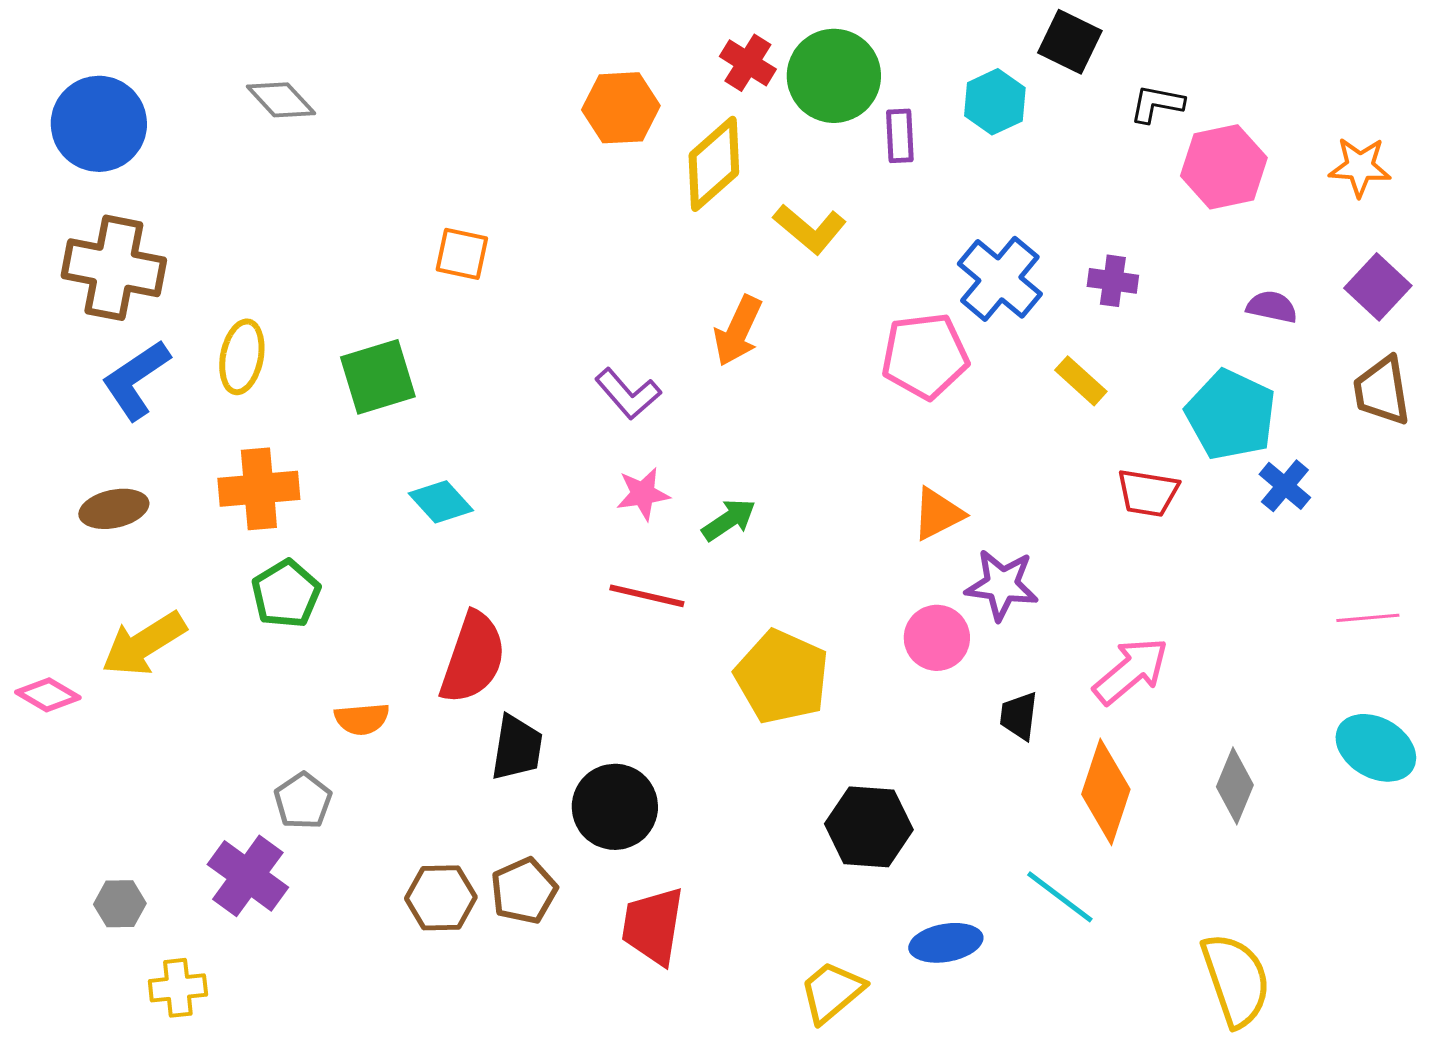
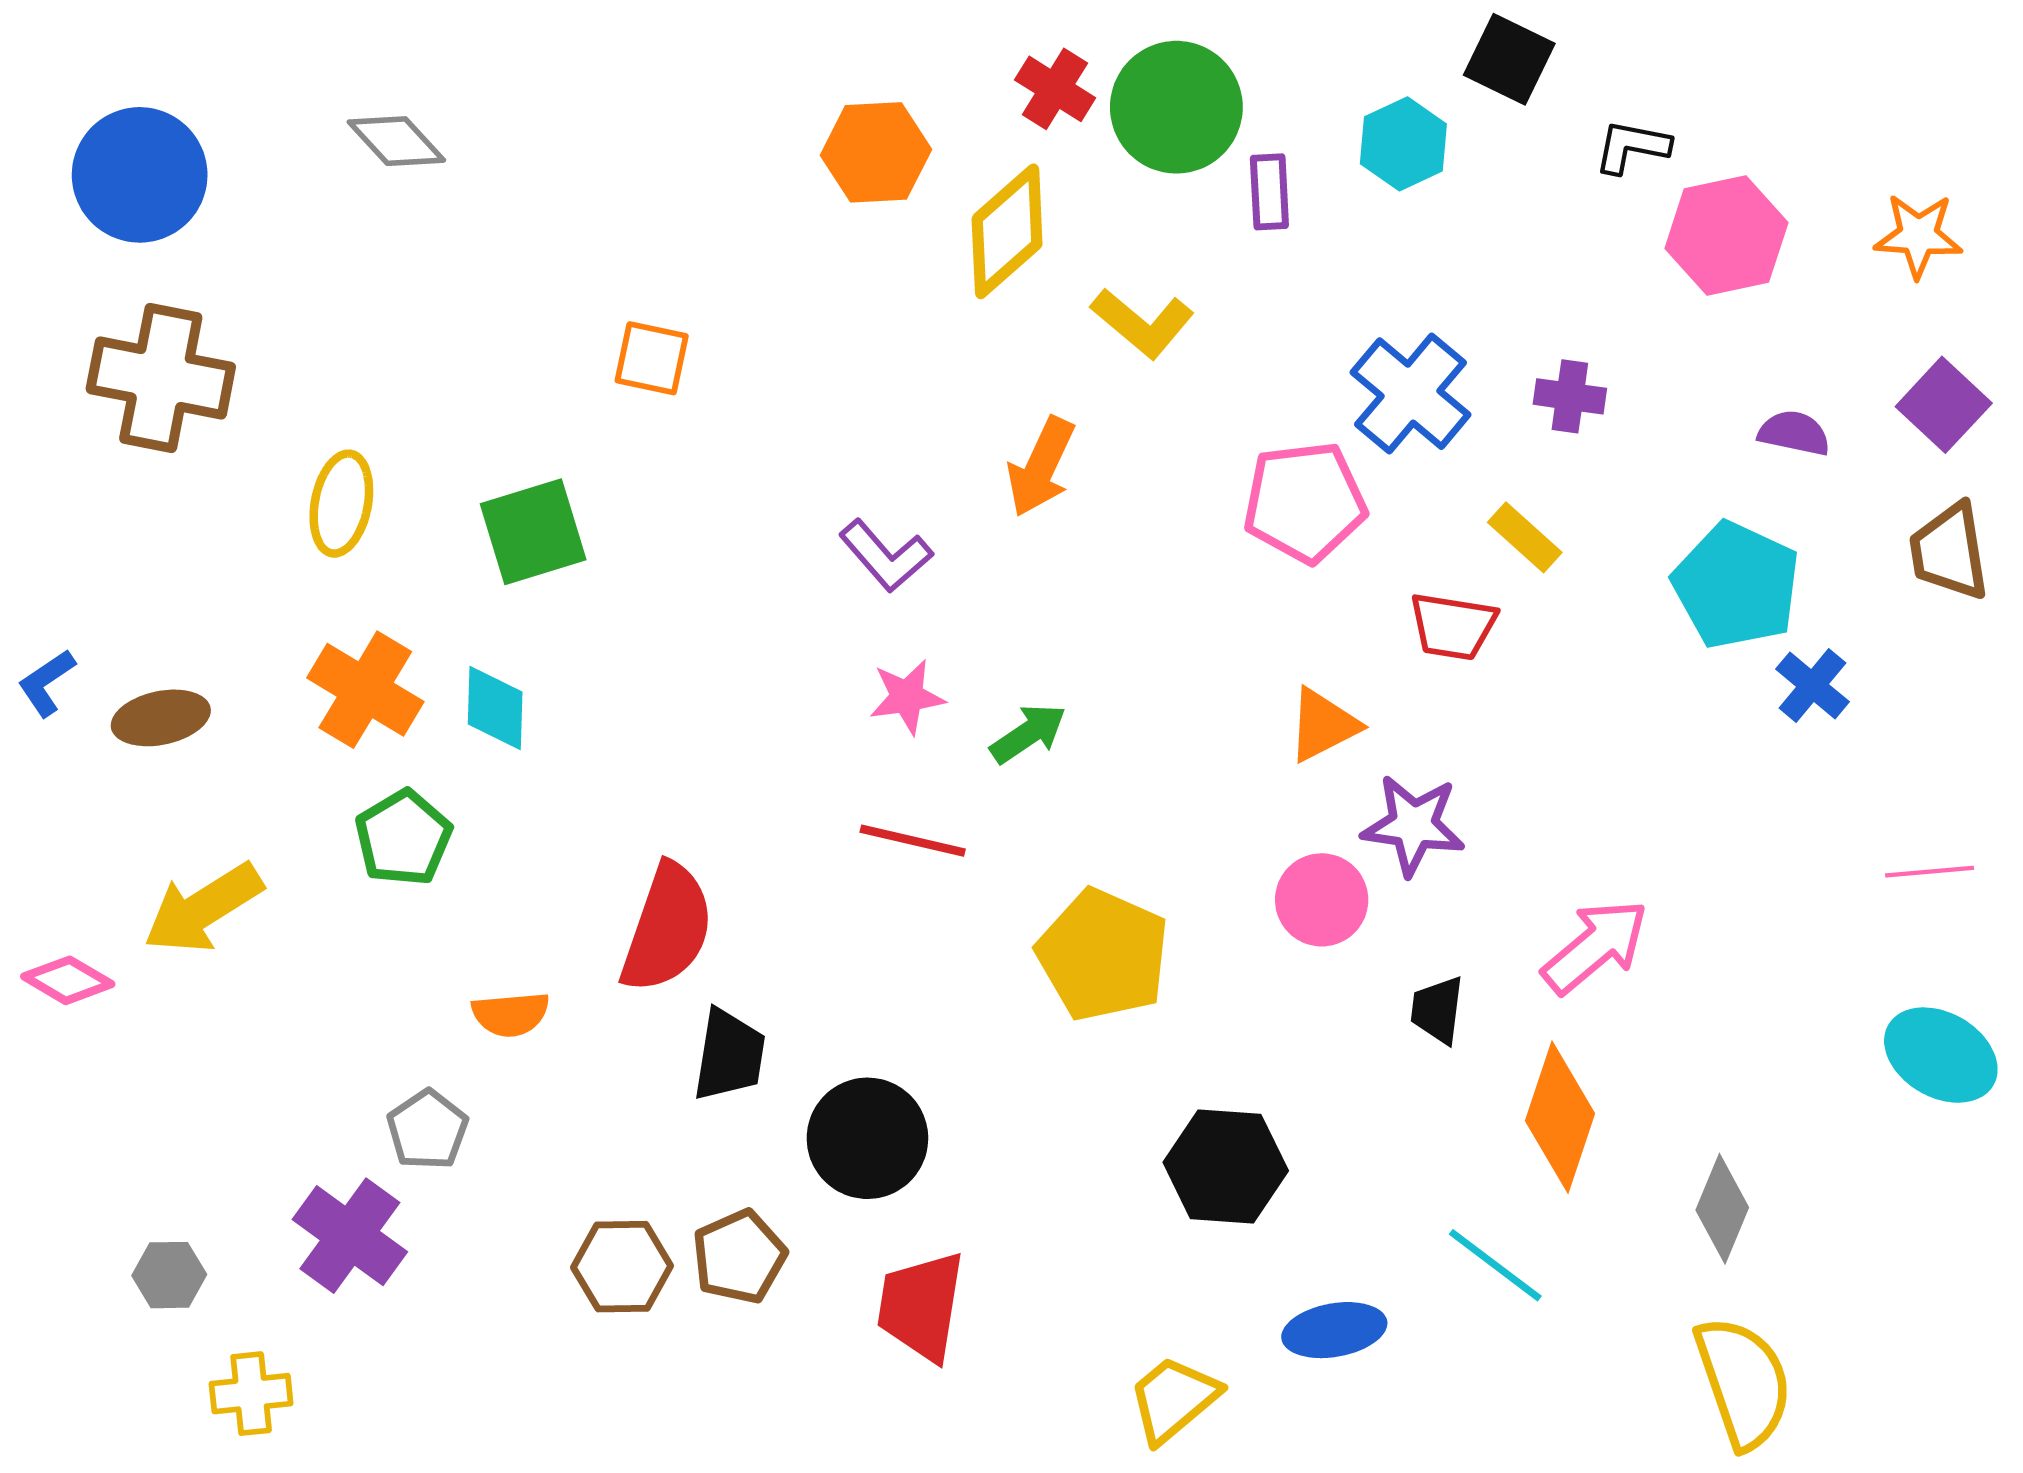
blue L-shape: (136, 380) -> (47, 683), moved, size x0.6
orange cross: (259, 489) -> (365, 690), turned 36
red trapezoid: (1148, 493) -> (1453, 626), moved
cyan diamond: (441, 502) -> (495, 708), moved, turned 44
gray diamond: (1235, 786) -> (1722, 1209), moved

